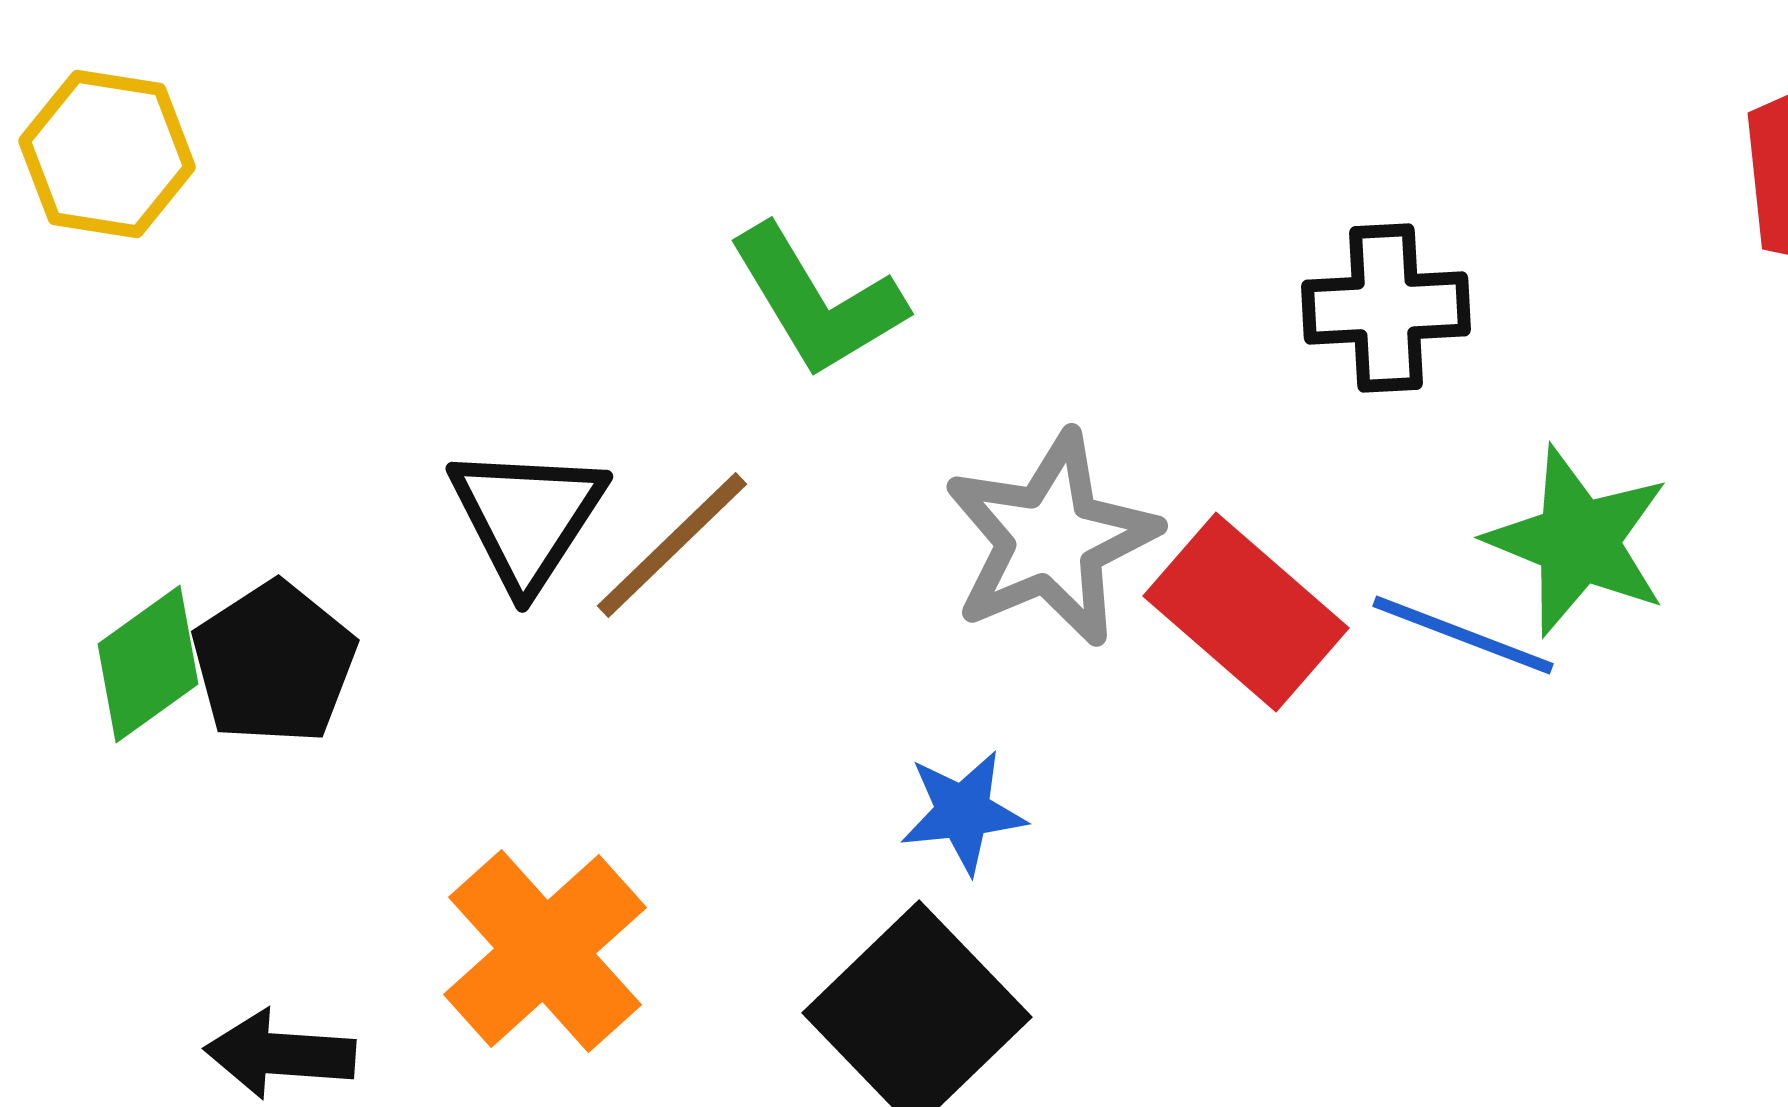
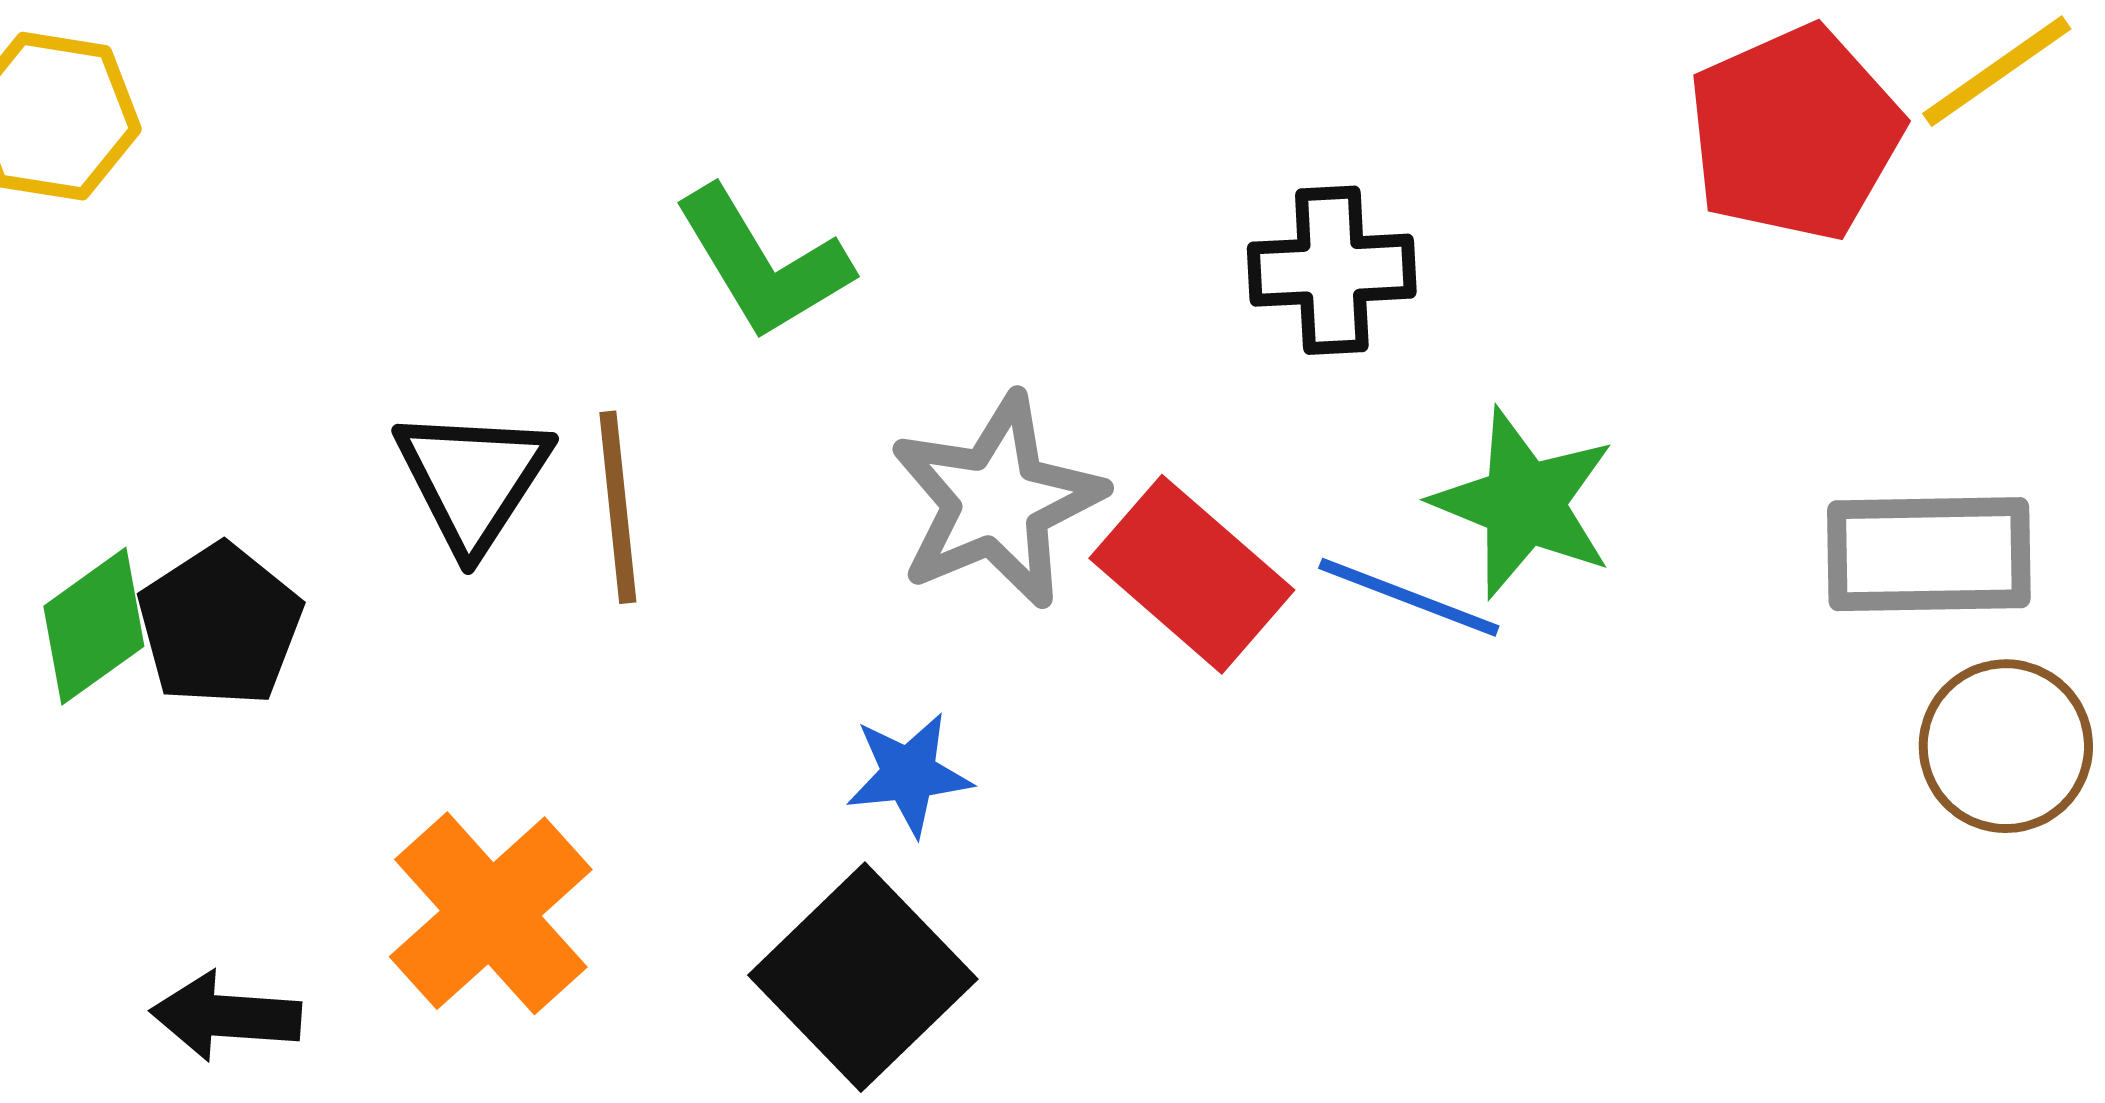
brown line: (672, 545) -> (618, 507), turned -52

